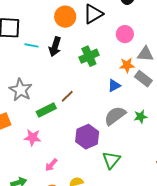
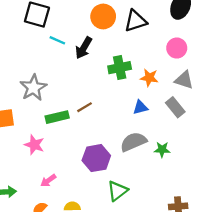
pink circle: (125, 34) -> (177, 48), moved
orange star: (127, 65) -> (149, 78), moved

